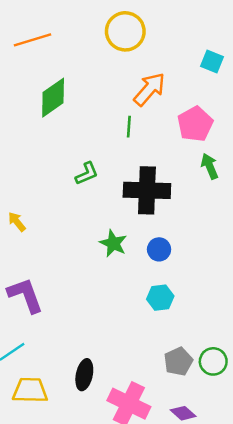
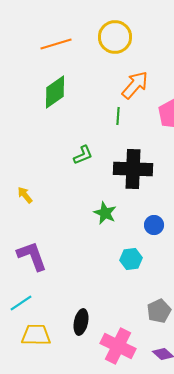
orange line: (33, 40) -> (56, 44), moved
blue circle: (159, 249) -> (154, 225), moved
cyan hexagon: (160, 298) -> (131, 259), moved

